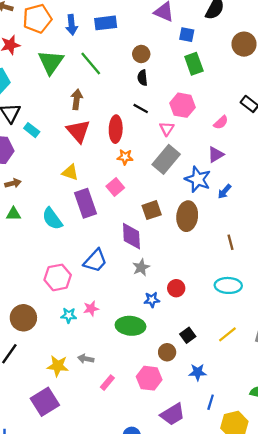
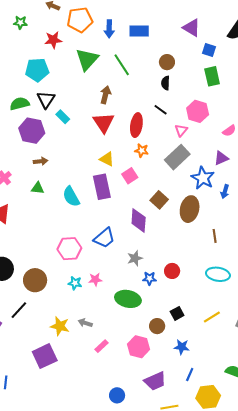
yellow triangle: (70, 172) -> (107, 159), moved
blue arrow: (224, 191) -> (225, 192), turned -32
brown square: (152, 210) -> (159, 200), turned -36
brown line: (231, 242) -> (215, 236), moved
gray star: (141, 267) -> (135, 258), moved

